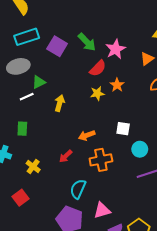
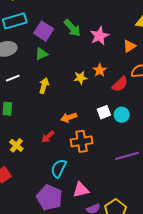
red semicircle: (98, 68) -> (120, 84), moved
green triangle: (39, 82) -> (41, 54), moved
white square: (123, 129) -> (104, 112), turned -32
cyan circle: (140, 149) -> (122, 115), moved

